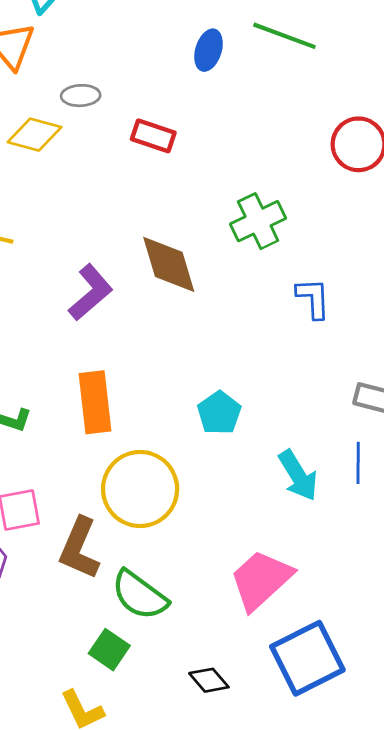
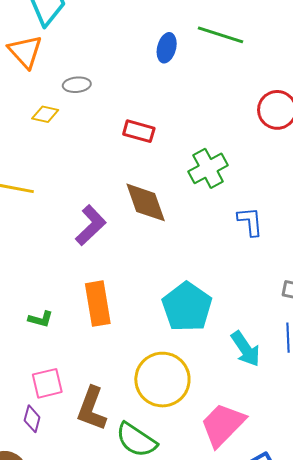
yellow diamond: (35, 135) -> (45, 114), size x0.7
red rectangle: (153, 136) -> (139, 131), moved
cyan pentagon: (219, 413) -> (187, 307), size x1.6
yellow circle: (140, 489) -> (162, 380), moved

